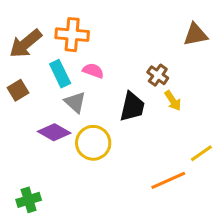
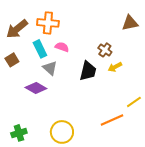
yellow arrow: (173, 101) -> (115, 67), turned 96
yellow circle: (93, 143) -> (62, 132), moved

